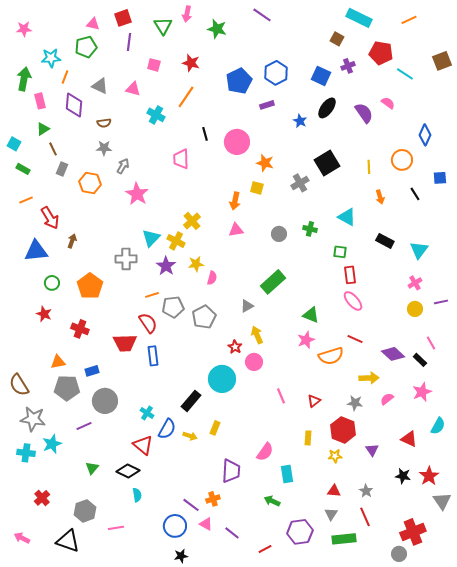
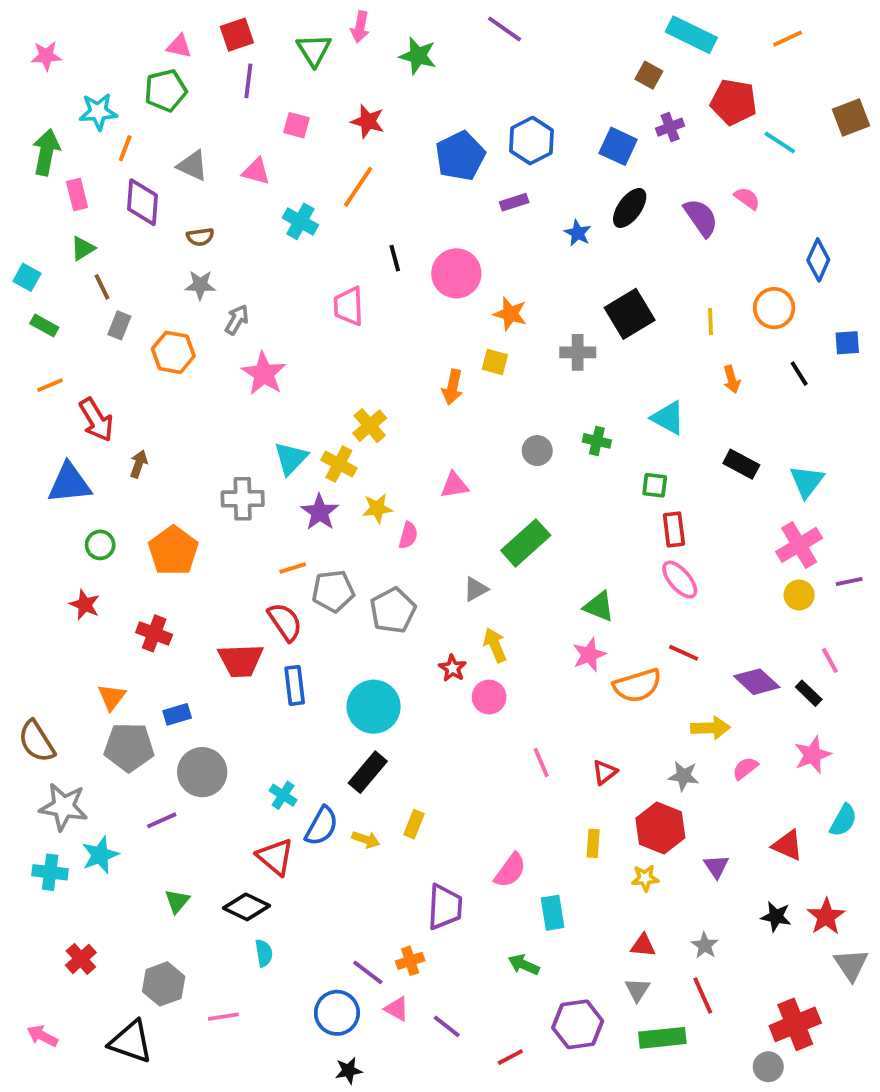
gray cross: (300, 183) -> (578, 352), turned 30
pink triangle: (236, 230) -> (454, 485), moved
pink cross: (415, 283) -> (799, 545), size x1.6
orange triangle: (58, 362) -> (112, 697), turned -42
cyan circle: (222, 379) -> (374, 707), moved

